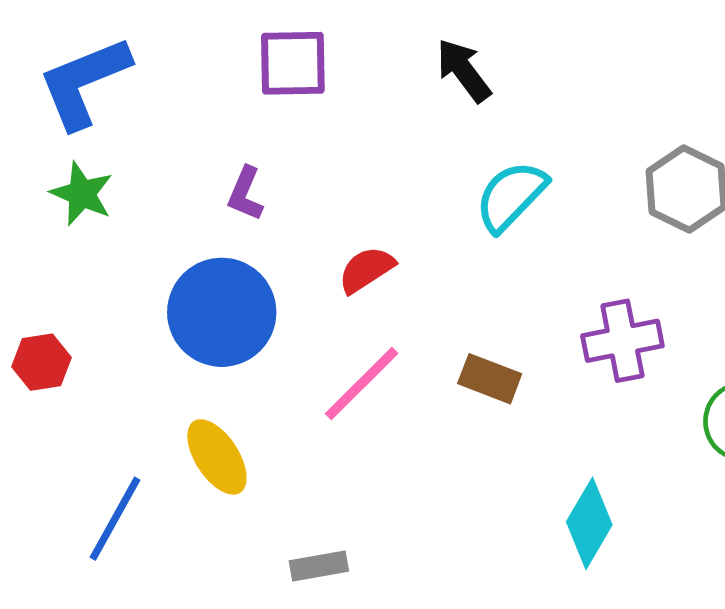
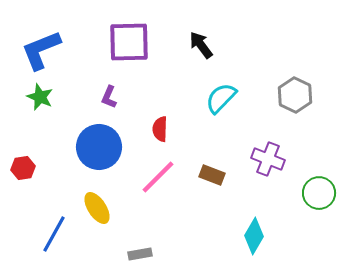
purple square: (293, 63) -> (129, 42), size x1.4
red semicircle: (366, 270) -> (160, 129), turned -55
purple cross: (622, 341) -> (268, 159), turned 32

